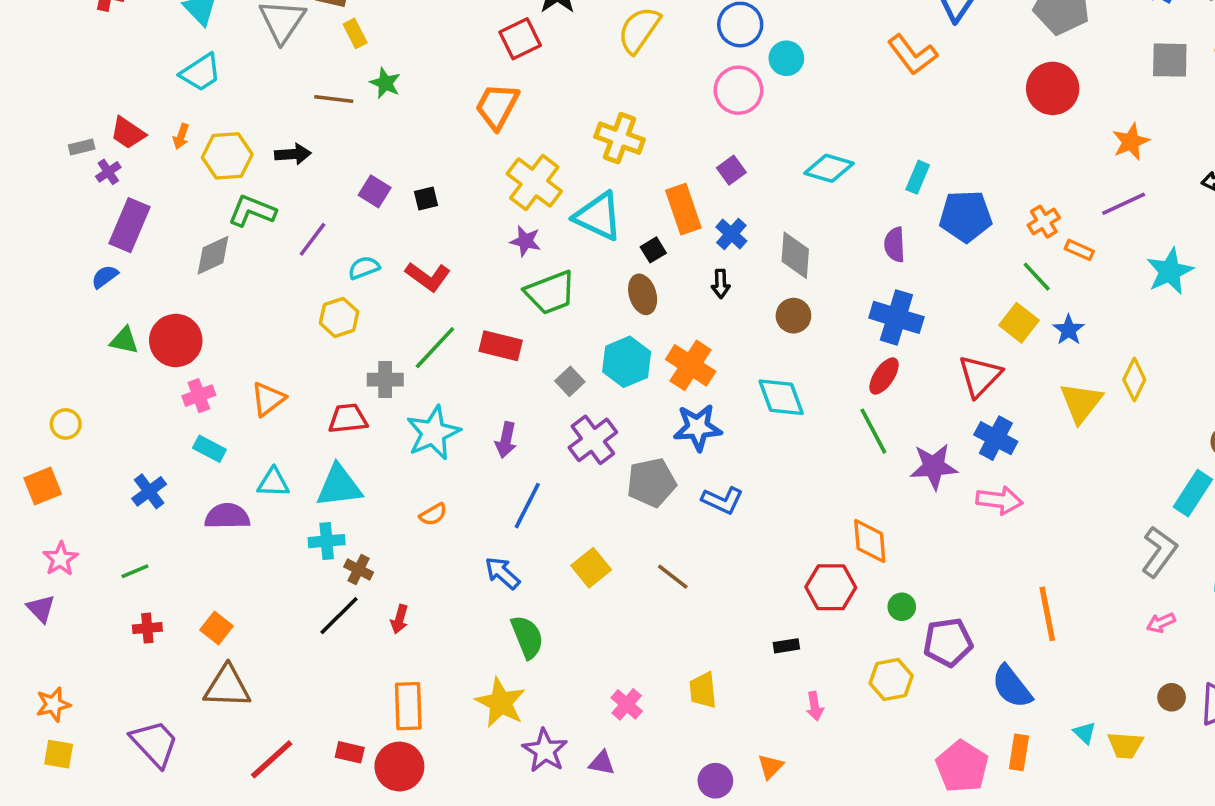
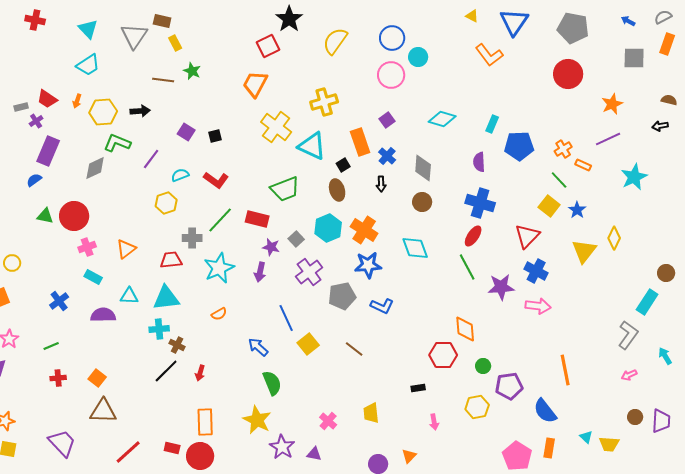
yellow cross: (620, 138) -> (324, 102), turned -36
purple star: (525, 241) -> (271, 247), moved
blue line: (527, 506) -> (286, 318), moved, turned -52

